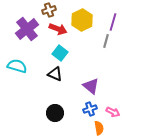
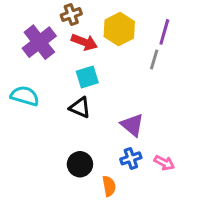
cyan square: (60, 53) -> (87, 77), turned 35
orange semicircle: (99, 128) -> (109, 186), moved

